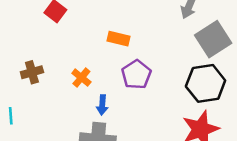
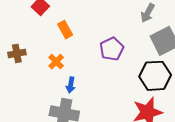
orange rectangle: (119, 39) -> (65, 30), moved, turned 42
purple pentagon: (136, 74) -> (112, 49), moved

